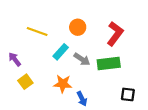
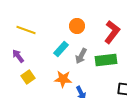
yellow line: (37, 31) -> (26, 30), moved
gray arrow: (82, 59) -> (81, 56), turned 84

